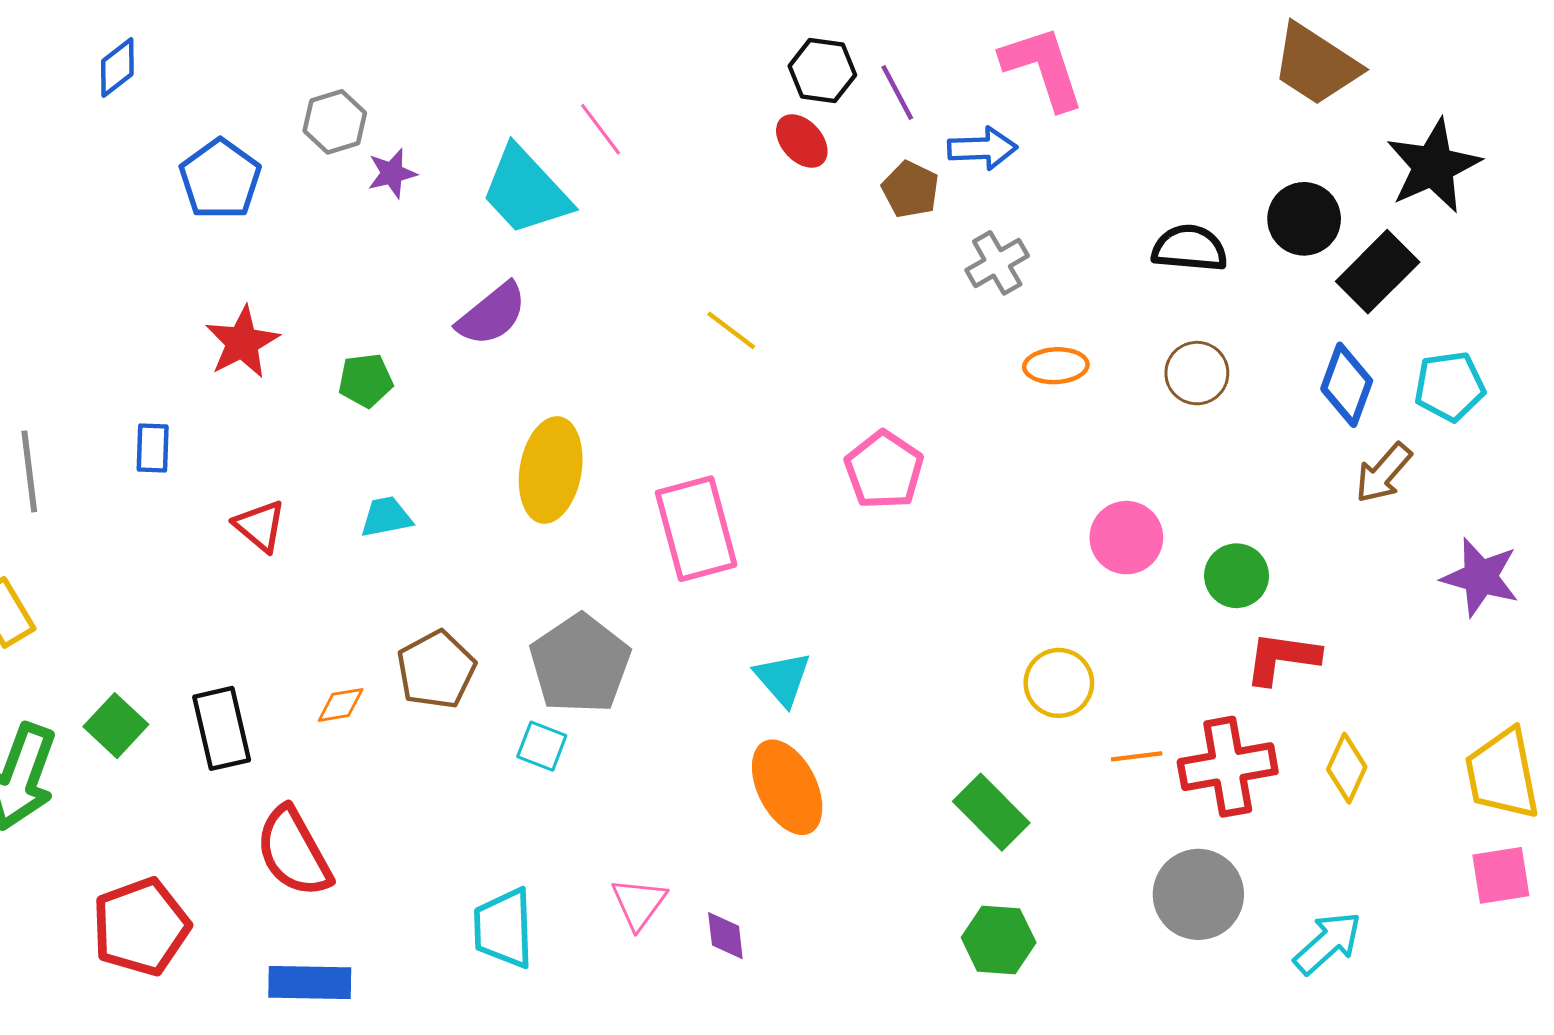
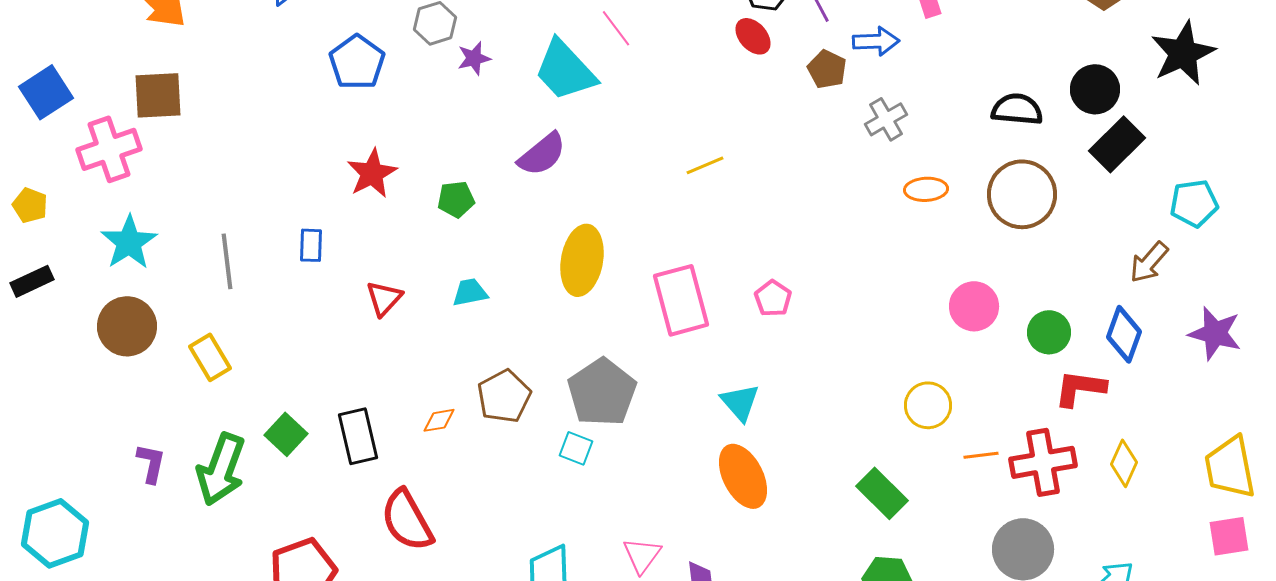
black rectangle: (1378, 272) -> (1117, 144), moved
yellow line: (731, 330) -> (705, 165), turned -60
brown circle: (1197, 373) -> (1022, 194), size x1.6
blue diamond: (1347, 385) -> (1124, 334), moved
pink pentagon: (884, 470) -> (773, 298), moved, size x0.7
red triangle: (260, 526) -> (384, 298), turned 33

